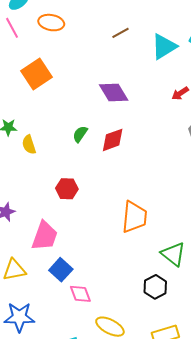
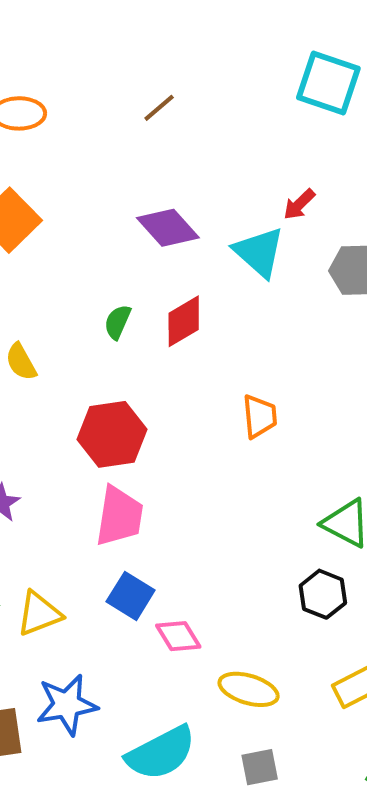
cyan triangle: (164, 46) -> (259, 252), moved, turned -36
red hexagon: (67, 189) -> (112, 434), size x1.5
orange trapezoid: (134, 217) -> (260, 416), moved, size x0.7
pink trapezoid: (45, 236) -> (119, 516), moved

